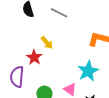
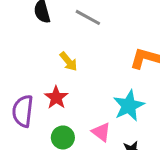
red star: (34, 57) -> (56, 97), moved

